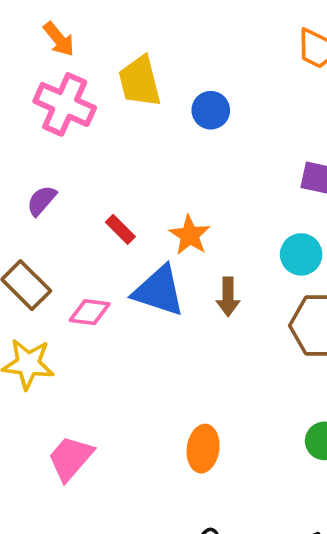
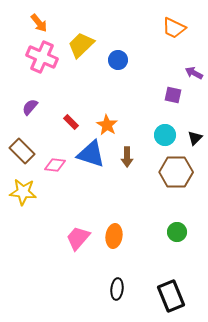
yellow trapezoid: (140, 81) -> (81, 45), turned 60
pink trapezoid: (70, 458) -> (78, 238), moved

